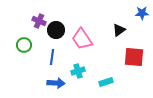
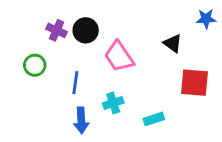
black circle: (56, 30) -> (86, 30), moved
black triangle: (119, 30) -> (173, 43), turned -48
blue arrow: (56, 83) -> (81, 120), turned 84

